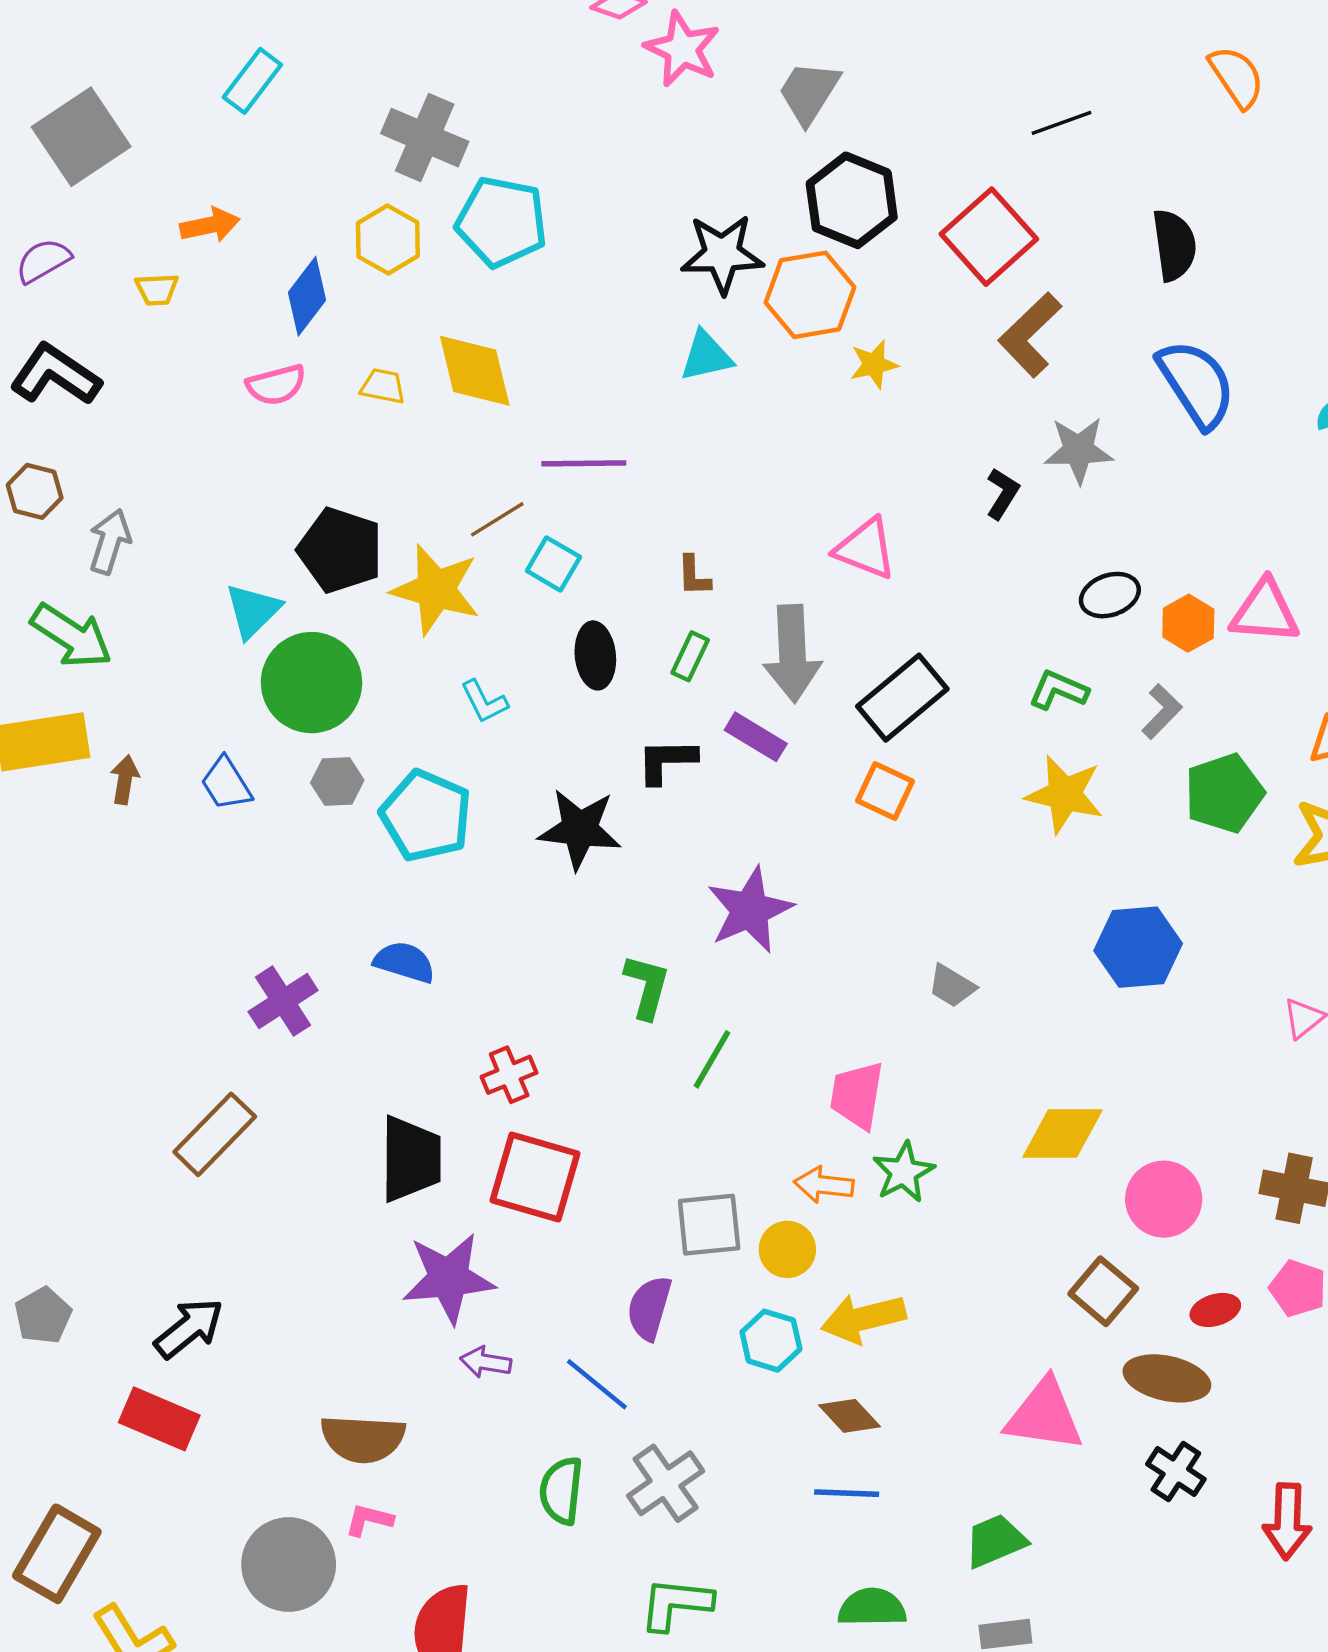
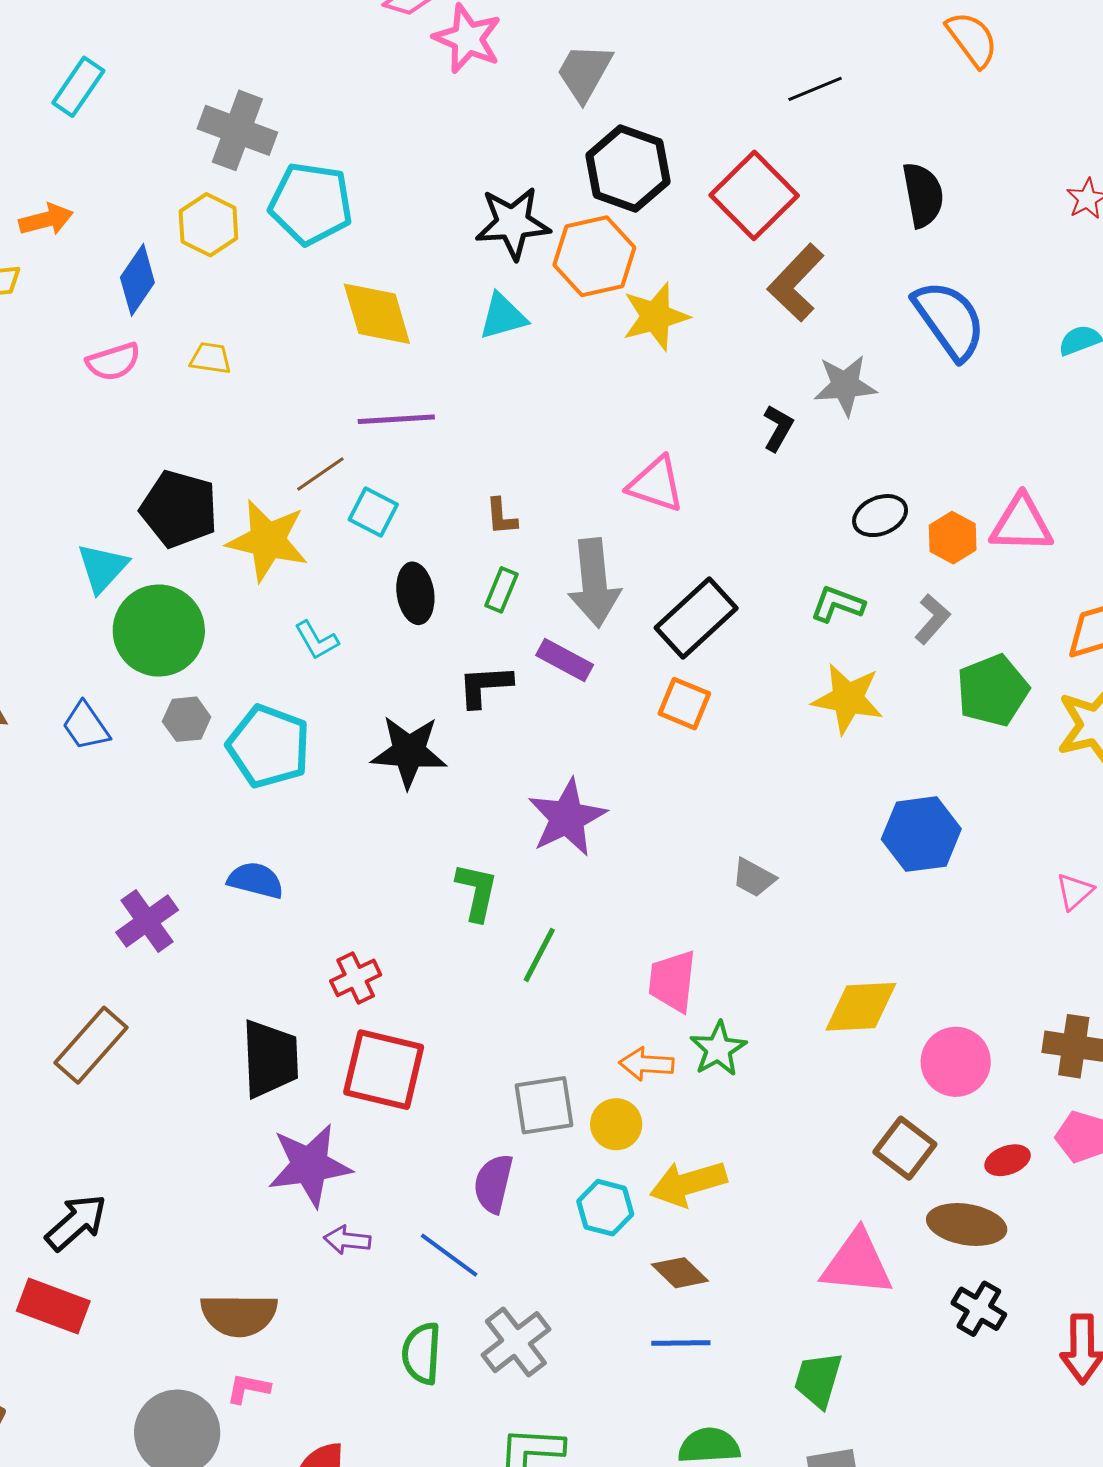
yellow star: (874, 364) -> (656, 317), size x1.5
yellow diamond: (475, 371) -> (377, 314), moved
green trapezoid: (995, 1541) -> (818, 1380), turned -48

